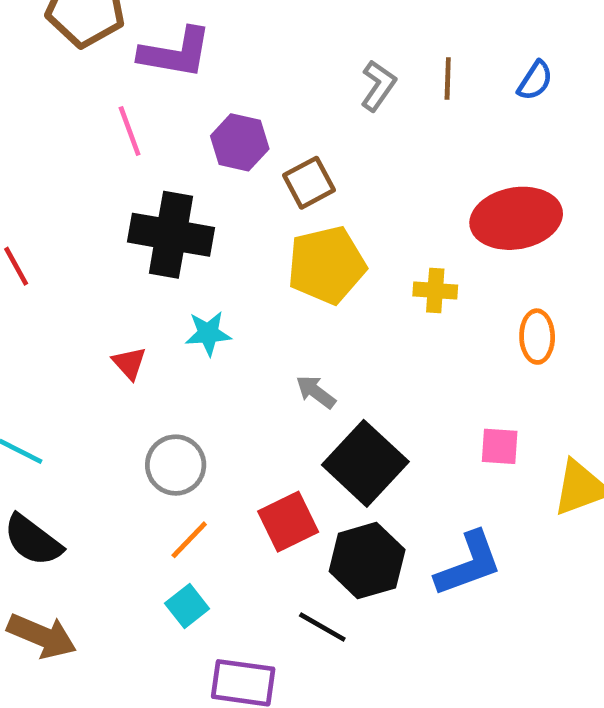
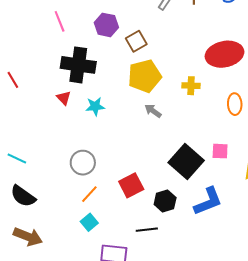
red triangle: (129, 363) -> (64, 98), moved
gray arrow: (316, 392) -> (153, 111), moved
black square: (365, 463) -> (186, 162), moved
black hexagon: (367, 561) -> (165, 201), size x0.7
black line: (322, 627) -> (147, 230), turned -35

